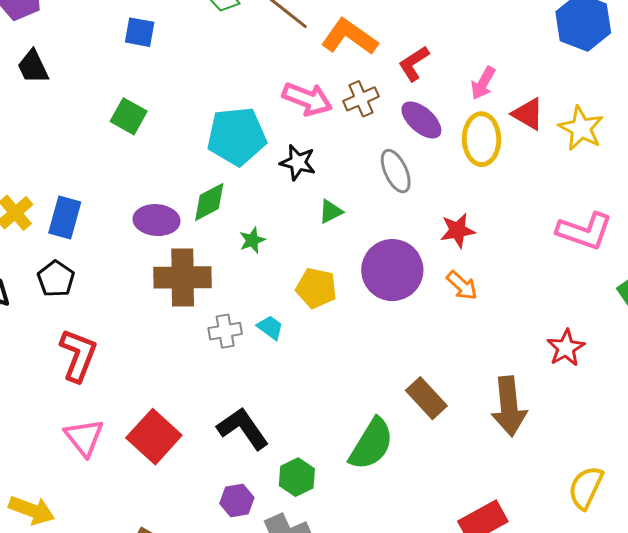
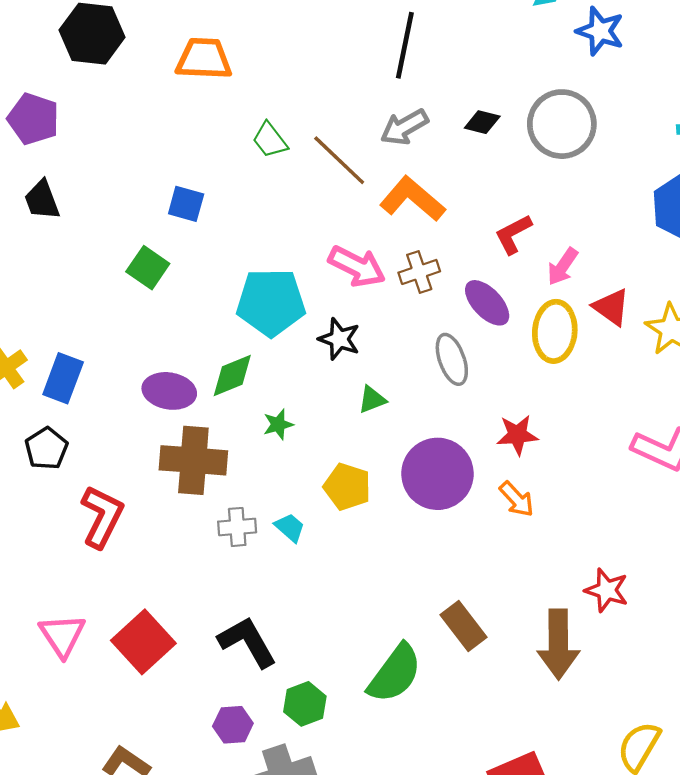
blue square: (140, 32) -> (186, 204), moved
red L-shape: (414, 63) -> (513, 234), moved
red star: (566, 348) -> (607, 590), moved, turned -30
red L-shape: (78, 355) -> (102, 517), moved

